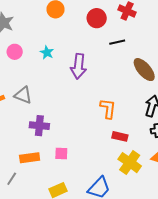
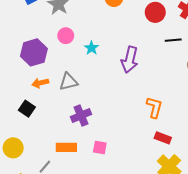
cyan star: (47, 52) -> (91, 48), moved
gray triangle: (23, 95) -> (68, 82), turned -42
purple cross: (39, 126) -> (81, 116), turned -36

